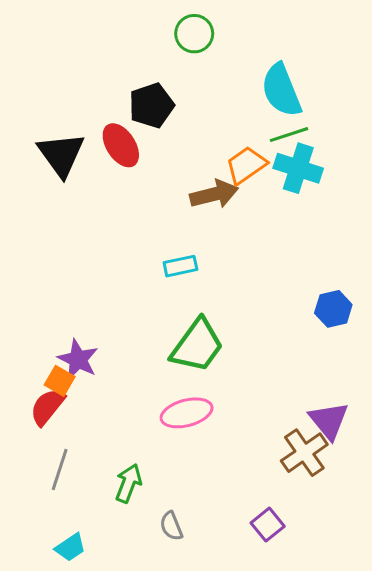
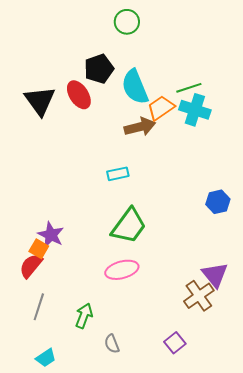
cyan semicircle: (281, 90) -> (135, 87), moved

